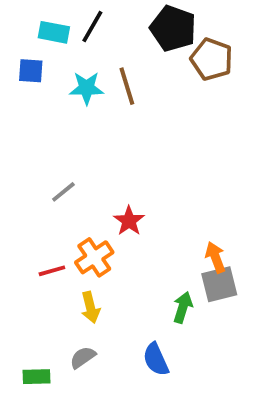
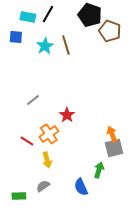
cyan star: (87, 88) -> (45, 46), turned -30
red line: (52, 271) -> (27, 141), turned 48
green arrow: (183, 307) -> (99, 170), moved

